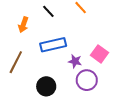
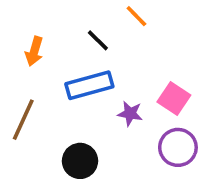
black line: (48, 11) -> (98, 40), moved
purple circle: (87, 80) -> (178, 147), moved

